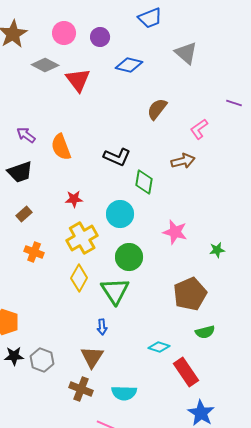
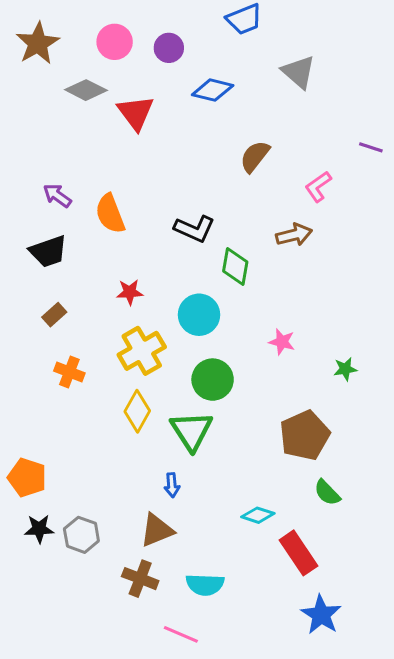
pink star: (175, 232) -> (282, 342), size x0.7
green semicircle: (205, 332) -> (327, 493), turned 60
brown triangle: (92, 357) -> (157, 530), turned 35

